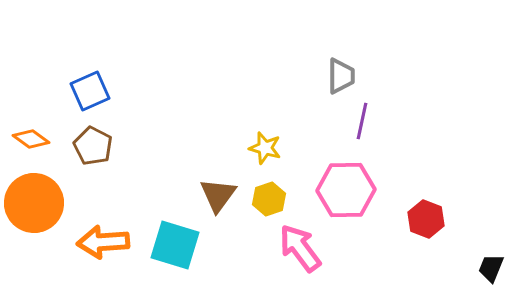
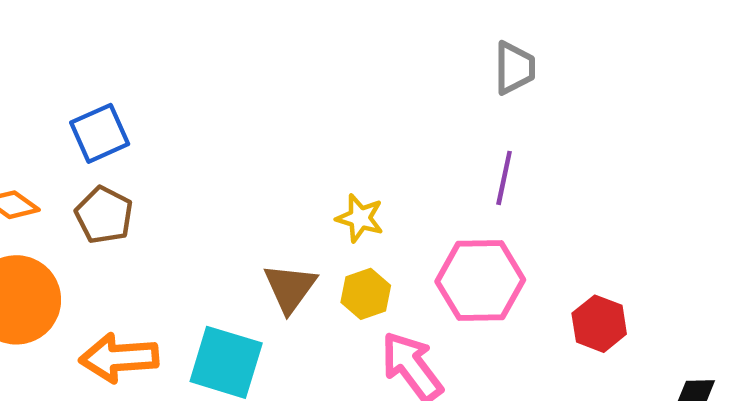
gray trapezoid: (341, 76) -> (514, 68), moved

